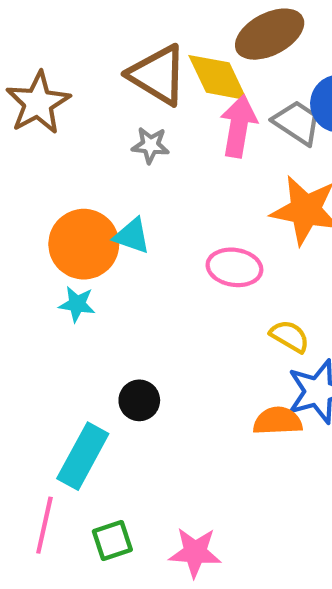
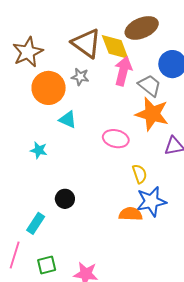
gray trapezoid: (297, 123) -> (150, 85), moved
orange circle: (84, 244) -> (49, 88), moved
yellow semicircle: (290, 336) -> (140, 174), turned 36
cyan rectangle: (83, 456) -> (36, 223), size x0.7

